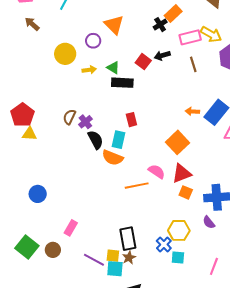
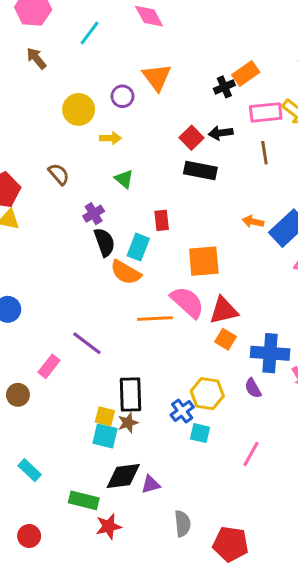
green triangle: (113, 68) -> (124, 179), moved
black rectangle: (122, 83) -> (200, 171), moved
brown semicircle: (69, 117) -> (59, 174), moved, turned 105
orange square: (177, 142) -> (204, 261), moved, turned 30
pink semicircle: (157, 172) -> (187, 302), size x1.4
purple line: (94, 260) -> (87, 343), moved

